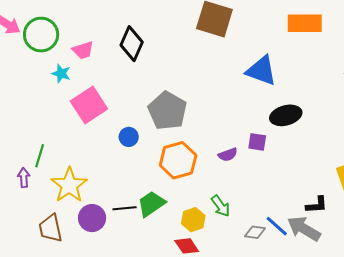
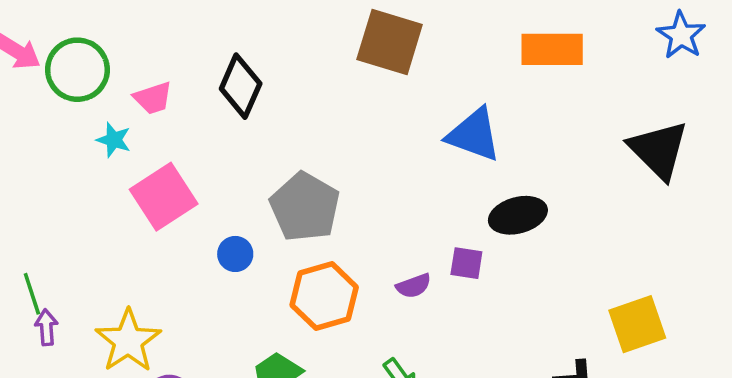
green line: (40, 156) -> (32, 294), moved, turned -35

